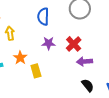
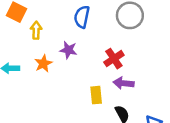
purple star: (49, 43) -> (68, 50), moved
yellow rectangle: (36, 71) -> (96, 95), moved

